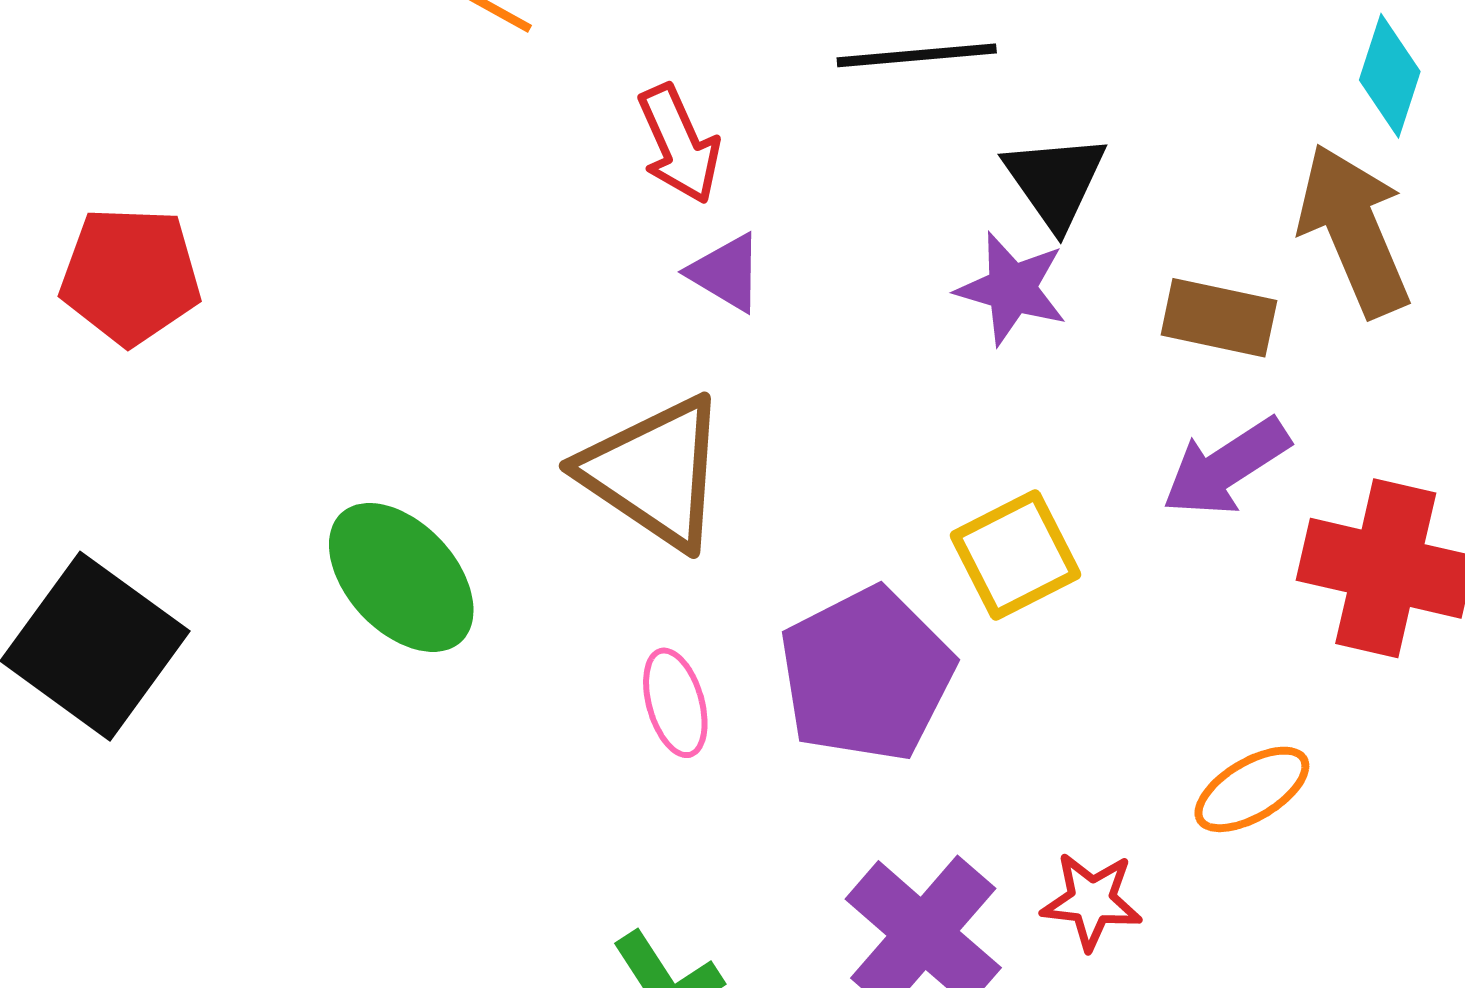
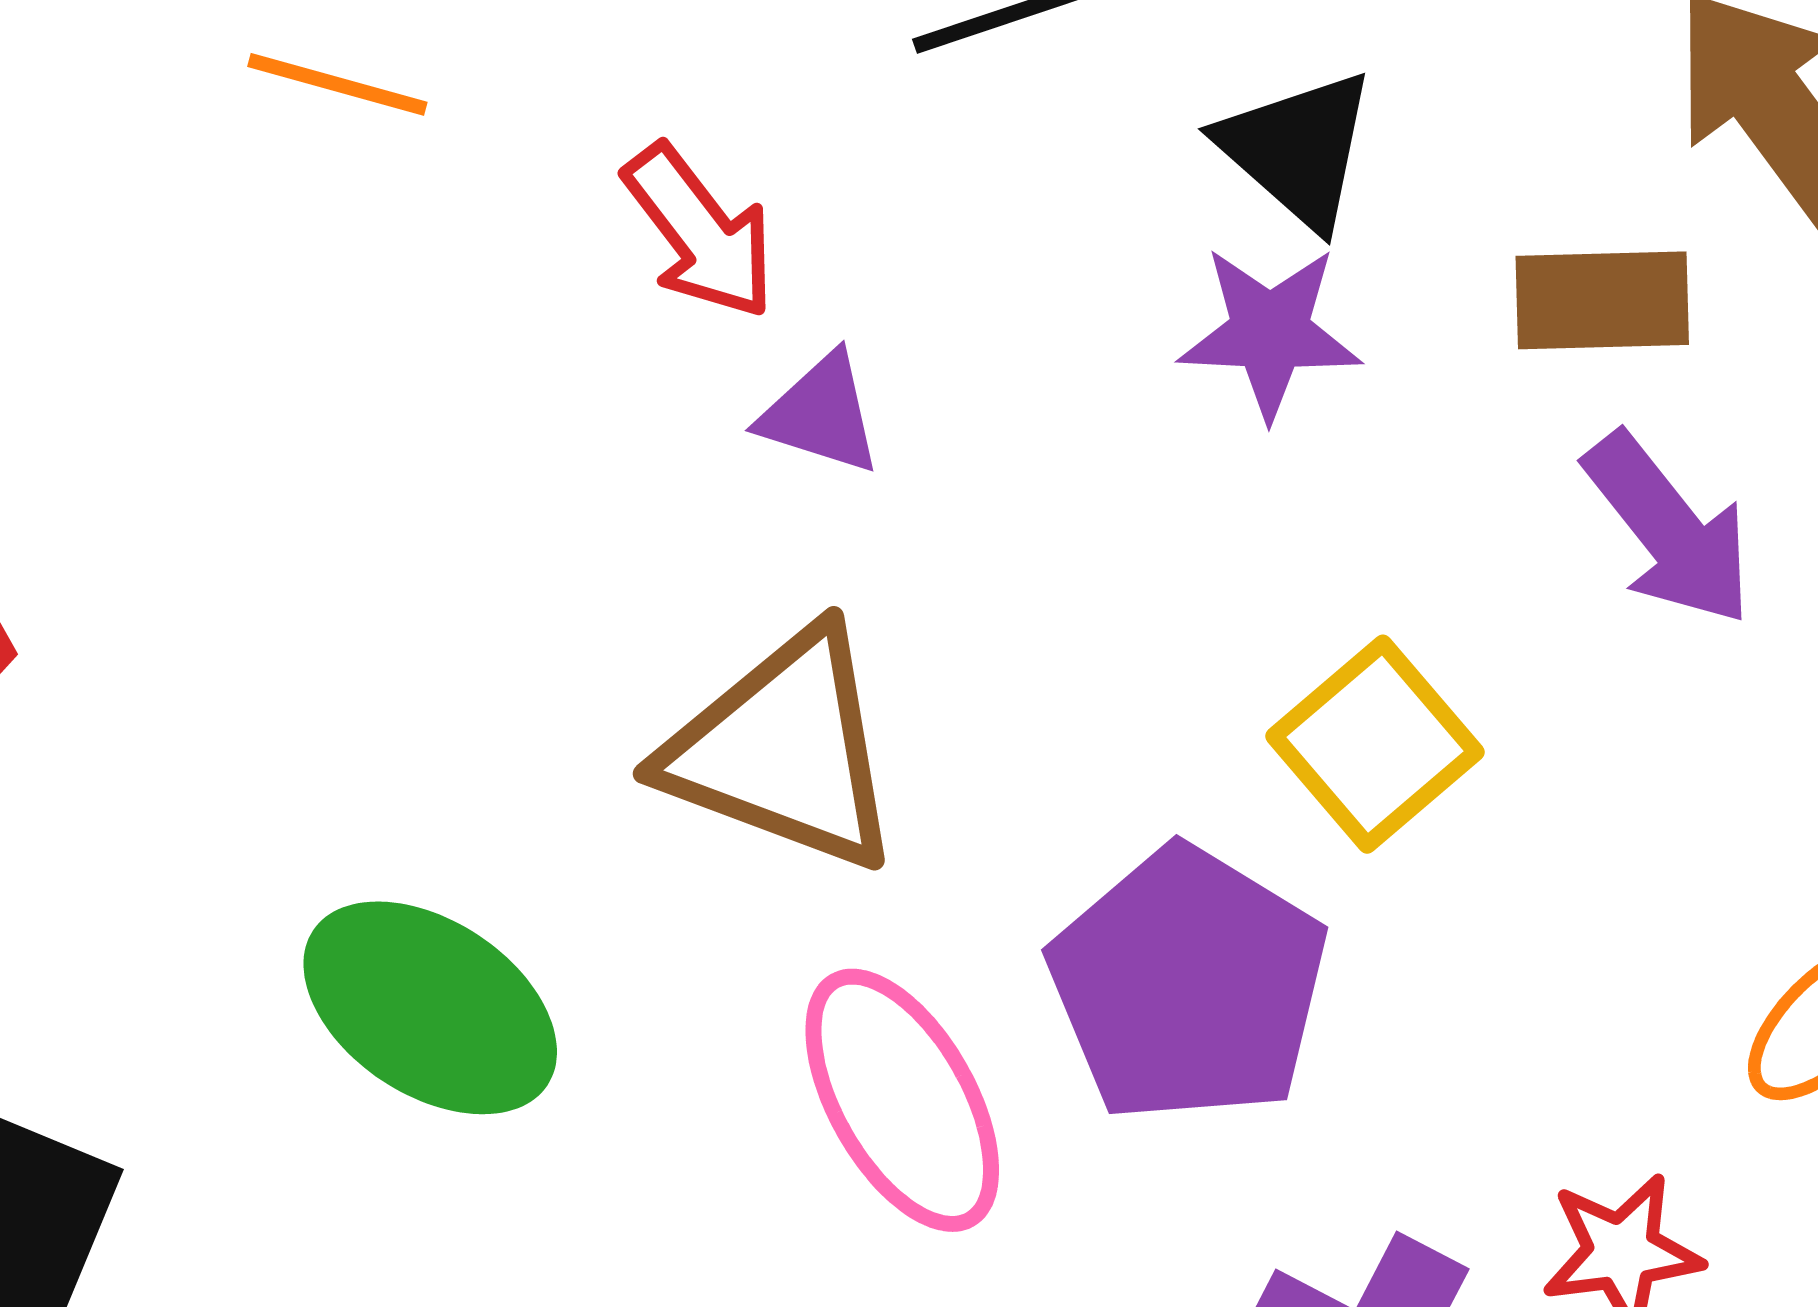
purple arrow: (1226, 467) -> (1669, 529), turned -82
pink ellipse: (675, 703) -> (902, 1100), size x1.6

